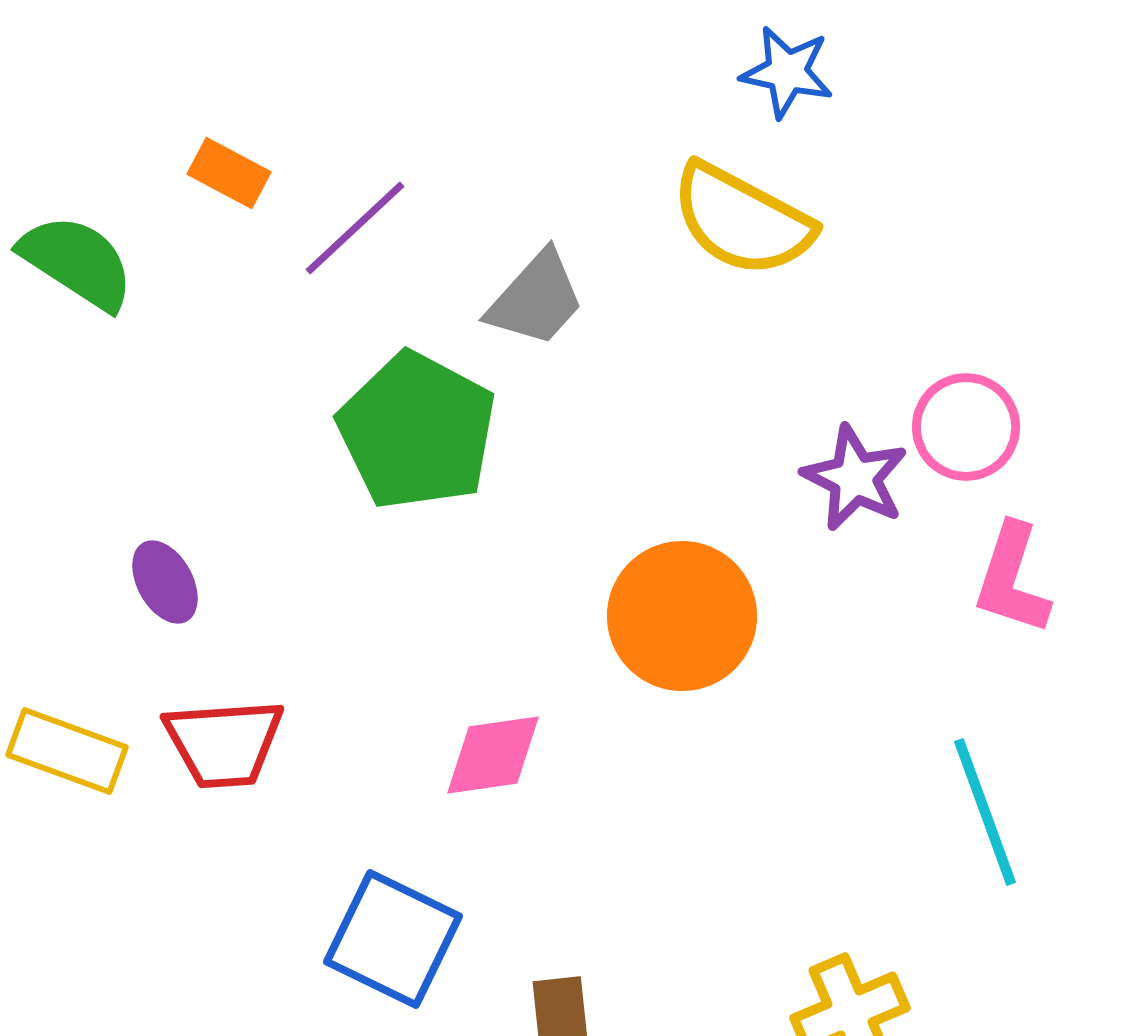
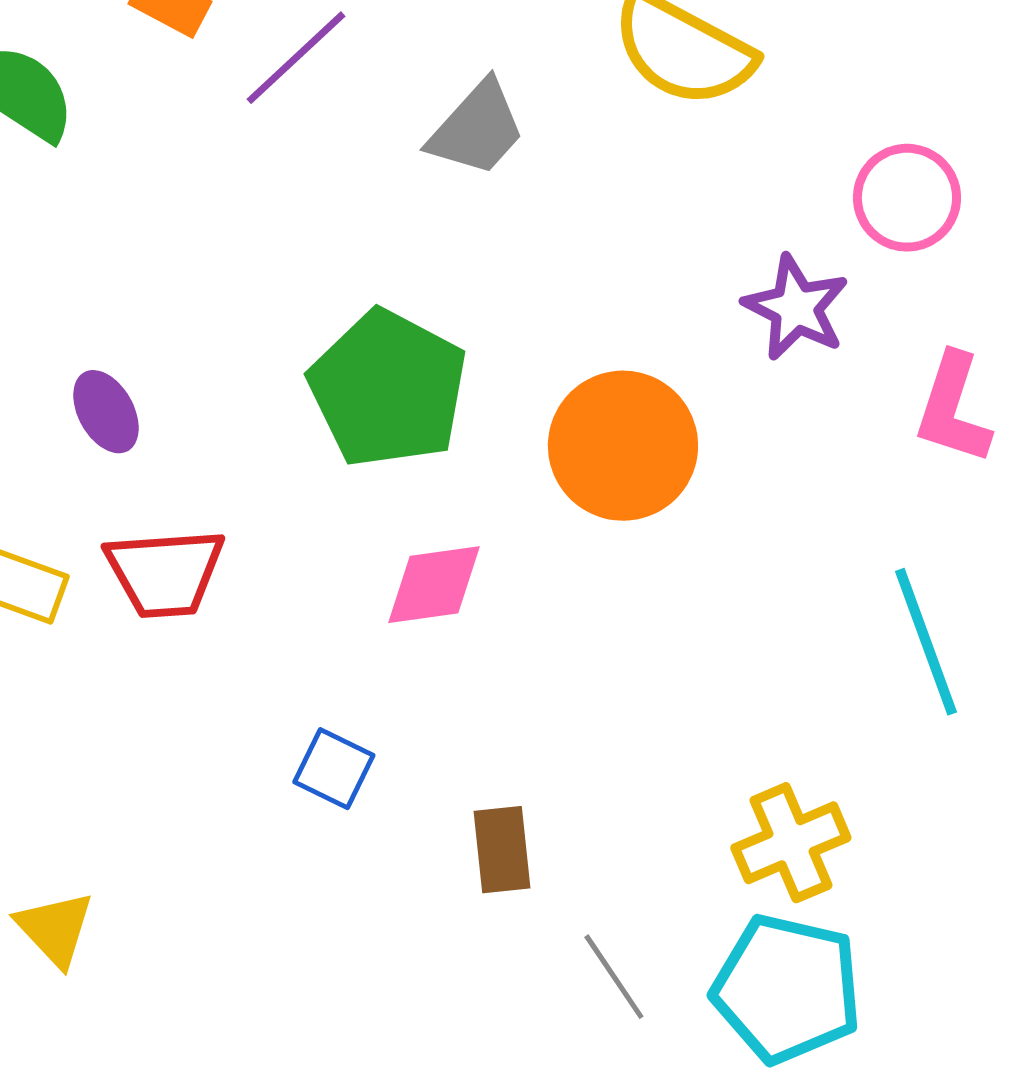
pink circle: (966, 427) -> (907, 198), moved
green pentagon: (417, 431) -> (388, 389), moved
blue square: (393, 939) -> (334, 769), size x0.6

